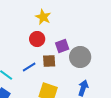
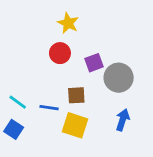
brown square: (49, 61) -> (76, 95), moved
blue line: (29, 67) -> (49, 108), moved, turned 40

